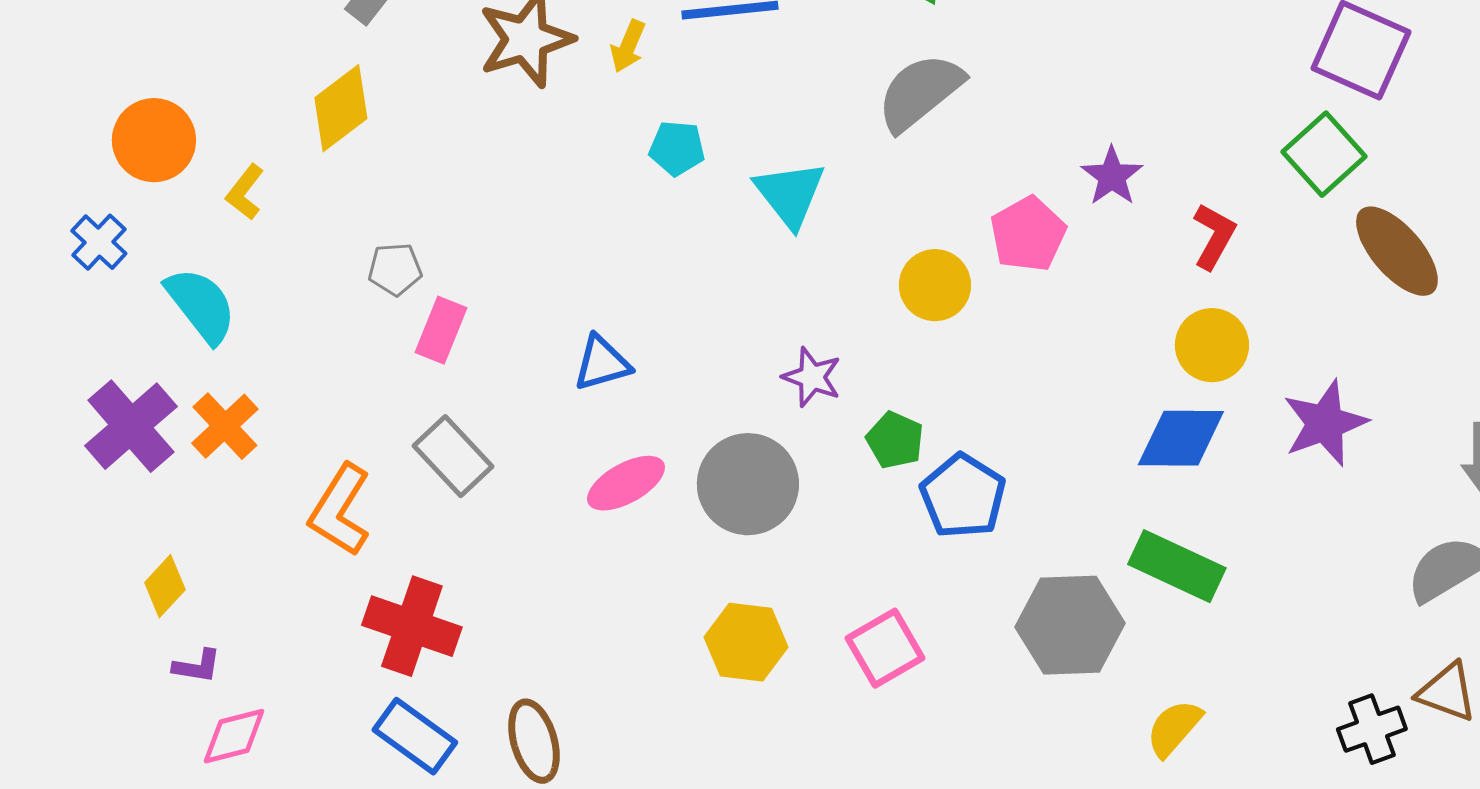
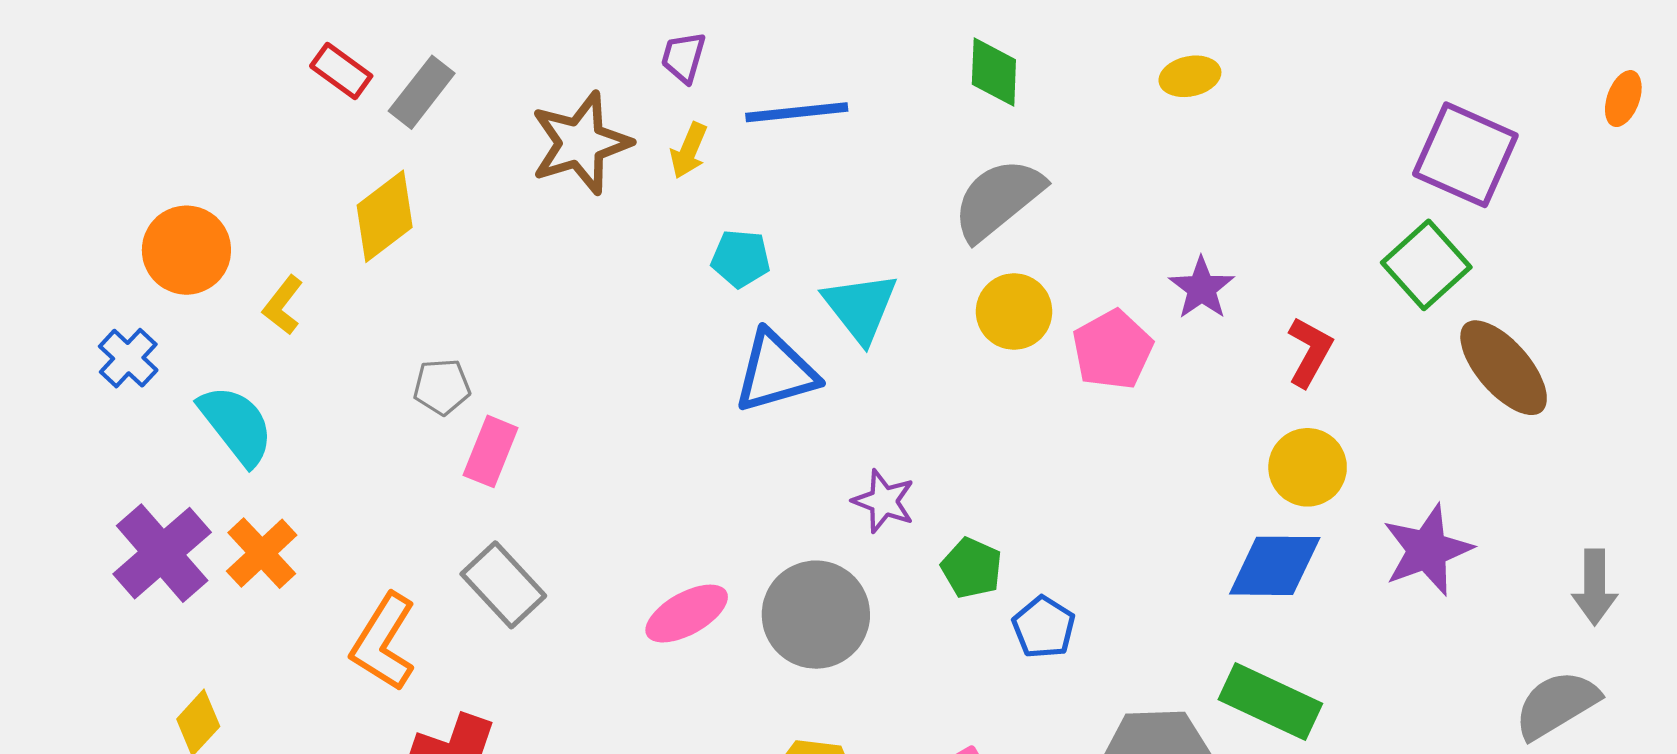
yellow circle: (935, 285) -> (1014, 312), moved
blue triangle: (602, 363) -> (776, 372), moved, size x1.4
blue pentagon: (963, 496) -> (1044, 627), size x0.7

